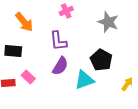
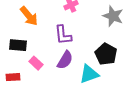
pink rectangle: (28, 77) -> (36, 63), moved

